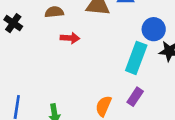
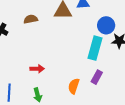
red arrow: (70, 38) -> (37, 69), moved

